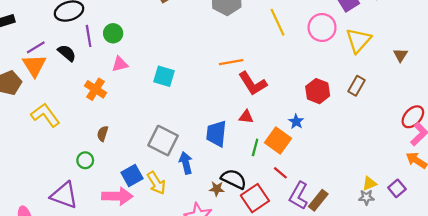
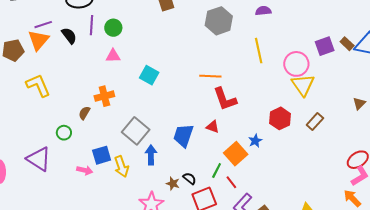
yellow triangle: (358, 40) -> (303, 85), moved, turned -30
orange cross: (96, 89) -> (104, 96), moved, turned 30
green line: (255, 147) -> (217, 170), moved
black semicircle: (234, 179) -> (189, 178), size x0.6
pink arrow: (117, 196) -> (85, 170), size x0.6

